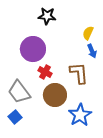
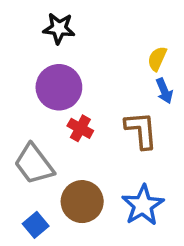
black star: (47, 16) -> (59, 28), moved
brown circle: (55, 95) -> (82, 202), moved
blue square: (15, 117) -> (36, 225), moved

